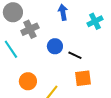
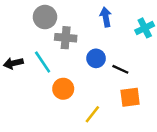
gray cross: (30, 29) -> (66, 38), turned 30
orange circle: (28, 81) -> (63, 89), moved

